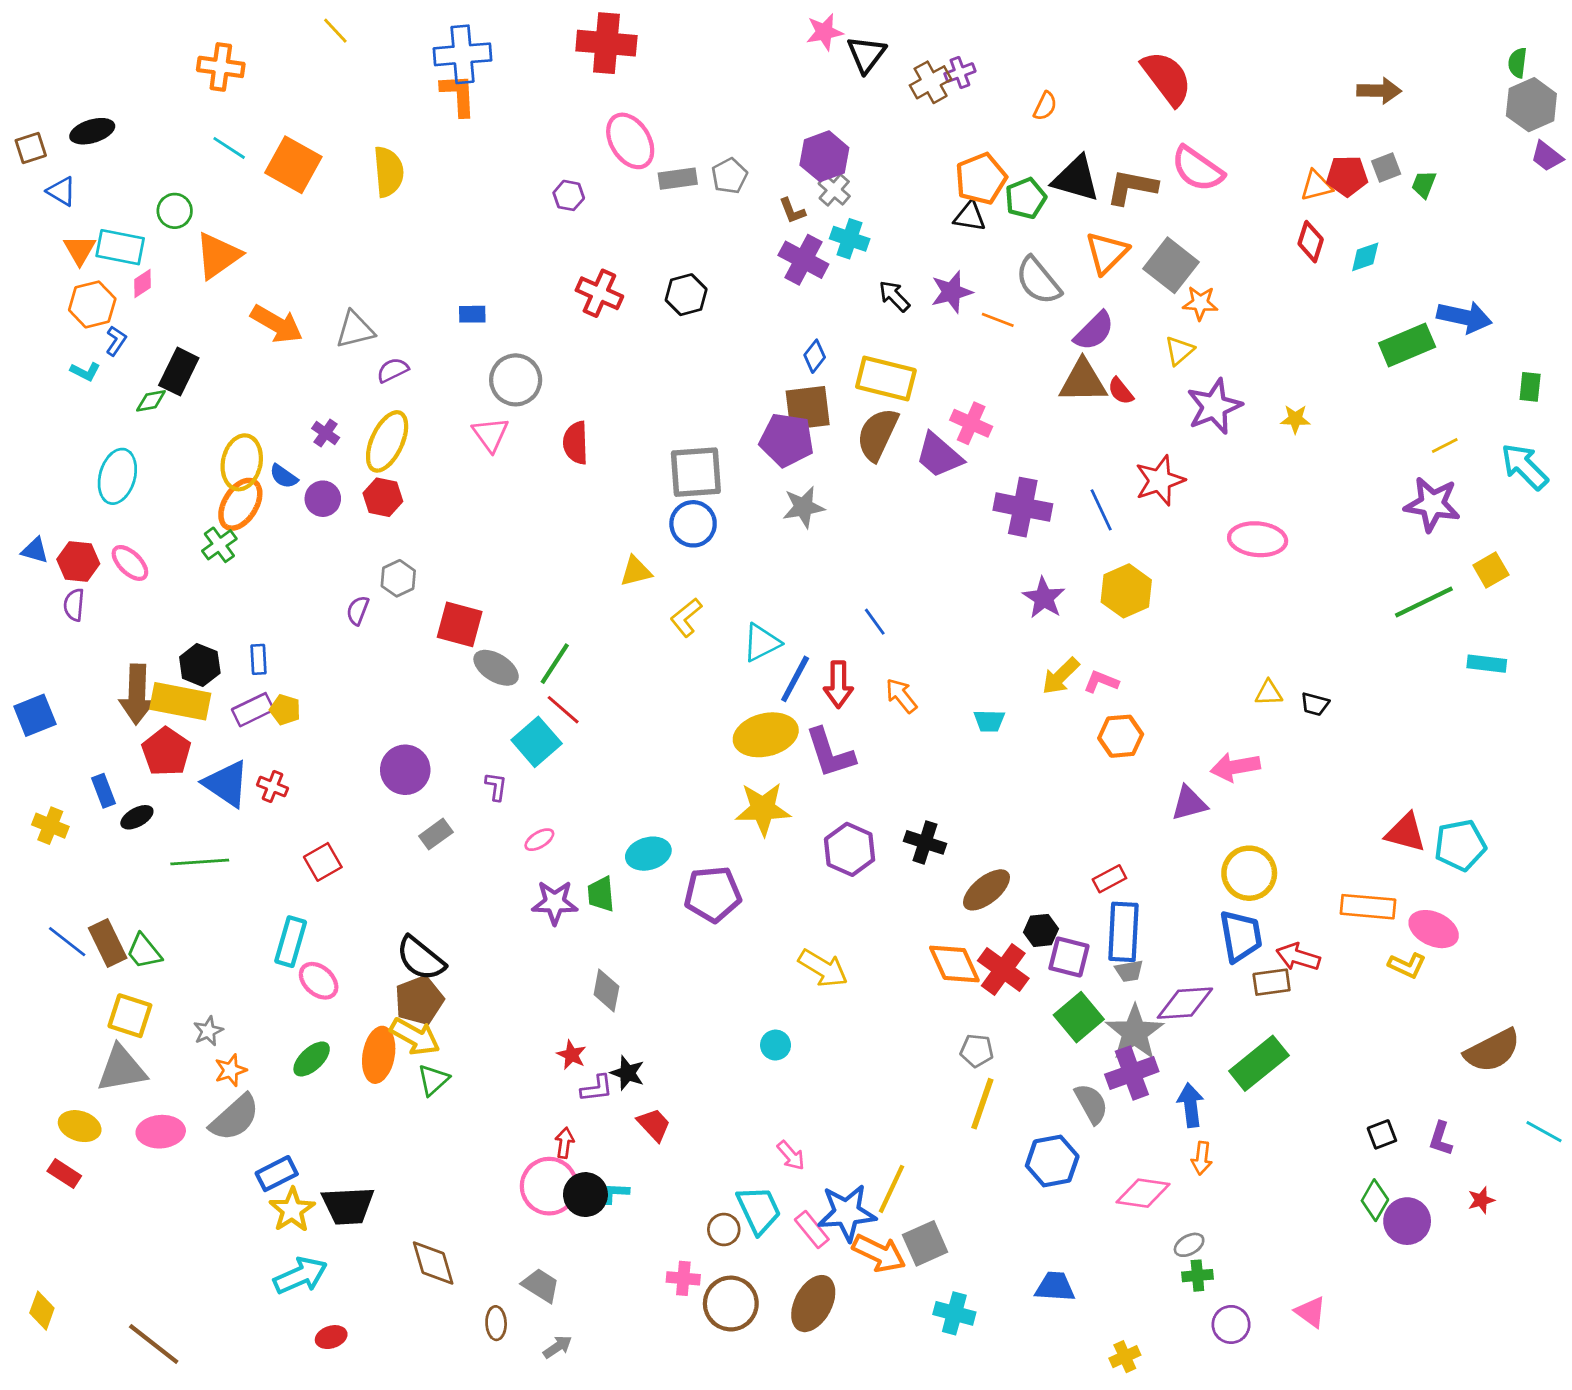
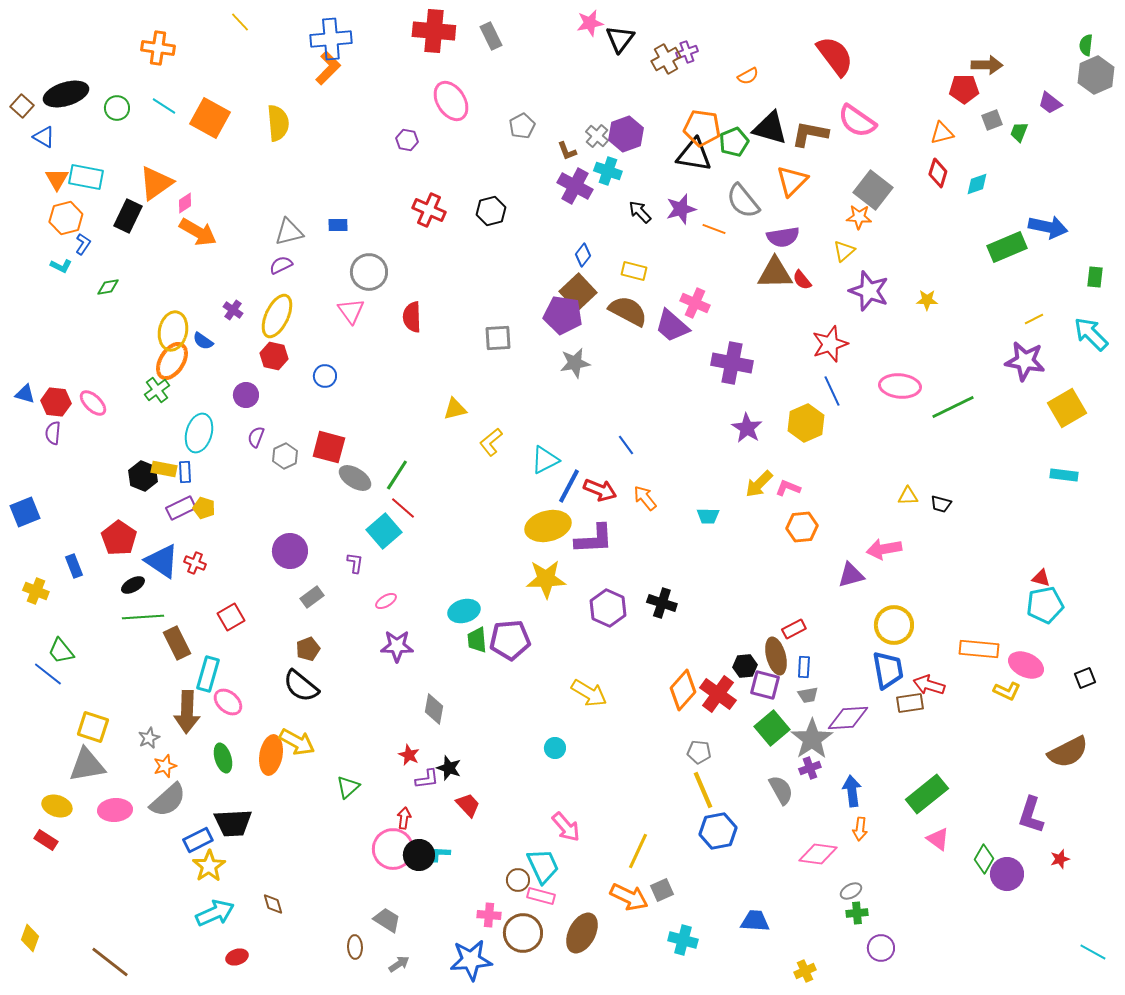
orange L-shape: (458, 95) -> (328, 68), turned 48
orange semicircle: (1045, 106) -> (748, 76), turned 35
black ellipse: (92, 131) -> (66, 94), size x1.4
brown square: (31, 148) -> (22, 106), turned -30
purple hexagon: (824, 156) -> (626, 134), moved
purple trapezoid: (1547, 156) -> (1050, 103), moved
red pentagon: (1347, 176) -> (964, 89), moved
gray rectangle: (678, 179) -> (491, 36), moved, turned 72
orange pentagon: (981, 179) -> (702, 128), turned 30
green circle: (175, 211) -> (117, 108), moved
black triangle: (970, 216) -> (694, 155), size x1.5
gray square: (1171, 265) -> (873, 190), moved
pink diamond: (143, 283) -> (185, 203), moved
gray triangle: (355, 330) -> (289, 232), moved
purple semicircle: (1094, 331) -> (783, 237), turned 36
black rectangle: (179, 372) -> (128, 216), moved
yellow rectangle: (886, 379) -> (634, 271), size x0.6
purple star: (1214, 406) -> (869, 291), turned -30
brown square: (808, 408) -> (578, 292), turned -36
brown semicircle: (878, 434) -> (628, 311), turned 93
gray square: (696, 472) -> (498, 338), size x0.7
cyan ellipse: (117, 476) -> (199, 433), moved
purple circle: (323, 499) -> (246, 395), moved
blue line: (1101, 510) -> (832, 391), moved
blue circle: (693, 524) -> (325, 376), moved, size x0.7
yellow square: (1491, 570) -> (1067, 408), size x1.5
gray hexagon: (398, 578) -> (285, 456), moved
green line: (1424, 602) -> (953, 407), moved
red arrow: (838, 685) -> (600, 490), turned -68
brown arrow: (137, 694) -> (187, 712), moved
yellow rectangle: (180, 701) -> (164, 469), moved, size x0.6
purple L-shape: (830, 753) -> (594, 539), turned -75
black ellipse: (137, 817) -> (133, 585), moved
red triangle: (1406, 833) -> (1041, 578), moved, size x0.6
brown ellipse: (986, 890) -> (776, 656), moved, turned -66
green trapezoid: (601, 894) -> (477, 640), moved
blue rectangle: (1123, 932) -> (804, 667), size x0.5
brown rectangle: (108, 943) -> (177, 643), moved
green trapezoid: (144, 951) -> (61, 651), moved
orange diamond: (954, 964) -> (683, 690), turned 66
brown pentagon: (419, 1000) -> (308, 649), moved, size x0.7
green ellipse: (312, 1059) -> (223, 758), turned -64
green rectangle: (1259, 1063) -> (927, 794), moved
purple cross: (1132, 1073) -> (810, 768), size x0.6
green triangle: (433, 1080) -> (348, 787), moved
yellow line: (982, 1104) -> (703, 790), turned -42
cyan line: (1544, 1132) -> (1093, 952), moved
black square: (1382, 1134) -> (1085, 678), moved
purple L-shape: (1441, 1139) -> (1031, 815), size x1.5
pink arrow: (791, 1155) -> (566, 827), size x1.4
blue hexagon: (1052, 1161) -> (718, 831), moved
black trapezoid: (348, 1206) -> (233, 823), moved
blue star: (847, 1213) -> (471, 960), moved
pink rectangle: (812, 1229) -> (541, 896), moved, turned -36
gray square: (925, 1243) -> (662, 890), size x0.7
brown diamond: (433, 1263) -> (273, 904), moved, size x0.6
pink triangle: (1311, 1312) -> (938, 839), moved

